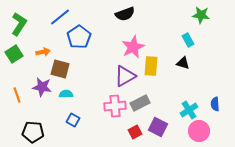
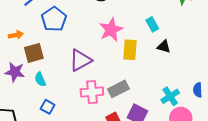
cyan rectangle: (188, 40) -> (152, 24), moved
brown square: (60, 69) -> (34, 53), turned -30
purple triangle: (125, 76) -> (80, 60), moved
cyan semicircle: (66, 94) -> (40, 79), turned -112

